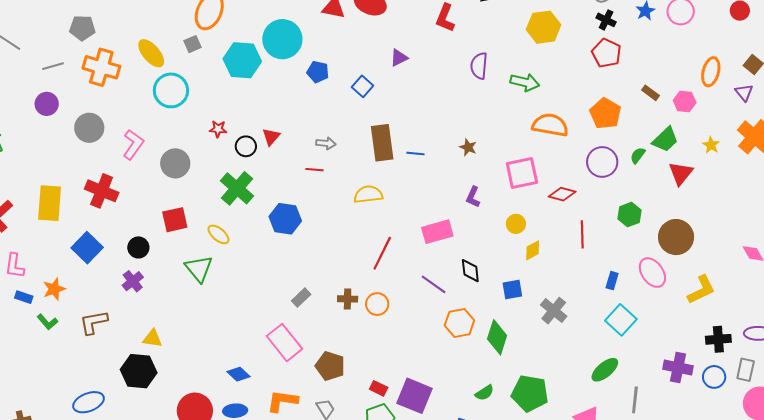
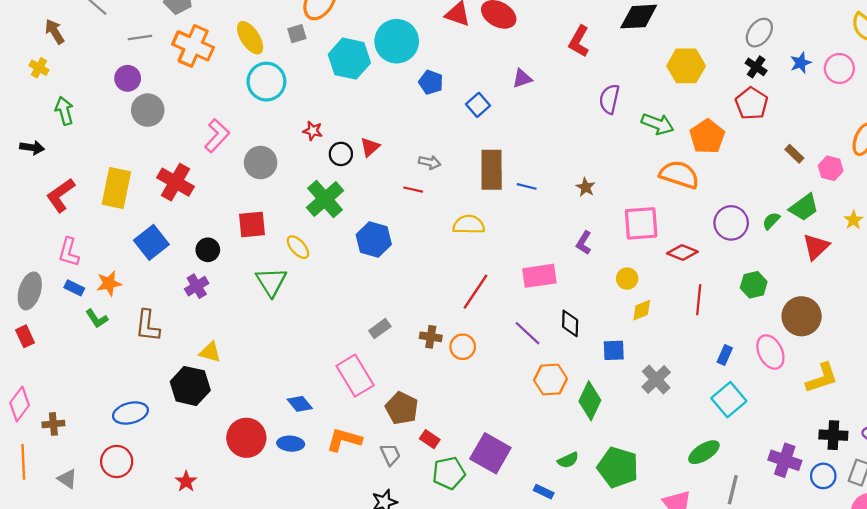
orange pentagon: (605, 113) -> (707, 137), moved
gray circle: (89, 128) -> (148, 110), moved
brown L-shape: (94, 322) -> (148, 326), turned -80
red rectangle: (379, 388) -> (430, 439), moved

